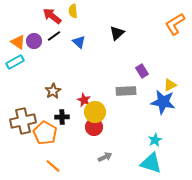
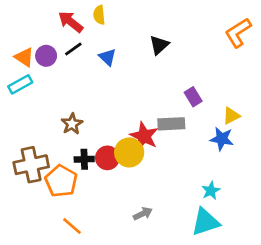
red star: (84, 100) -> (144, 136), moved, size x1.5
blue star: (163, 102) -> (222, 139), size x0.7
red circle: (94, 127) -> (107, 158), moved
cyan triangle: (151, 163) -> (205, 222), turned -35

